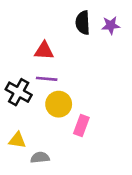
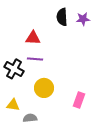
yellow circle: (59, 104) -> (44, 88), moved
pink rectangle: (81, 126) -> (79, 100), moved

